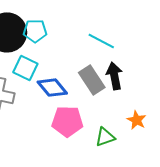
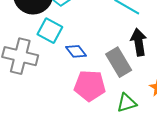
gray rectangle: (92, 80) -> (119, 62), moved
blue diamond: (52, 88) -> (76, 51), size x0.7

